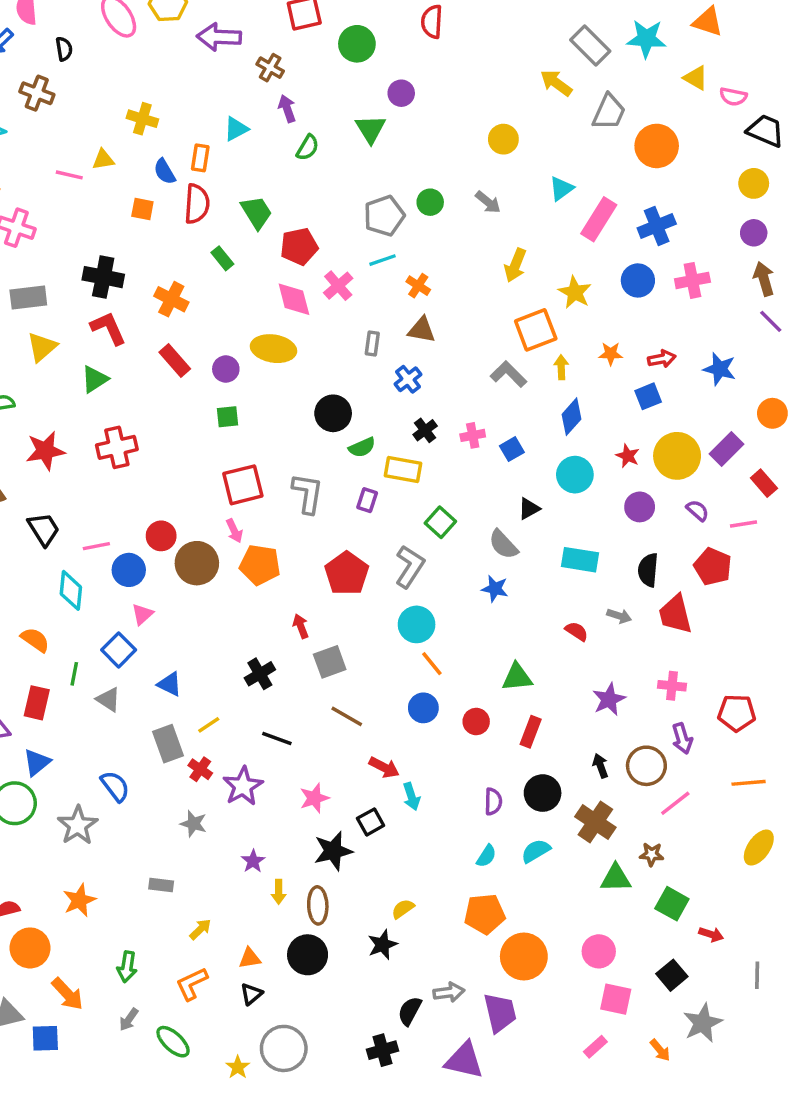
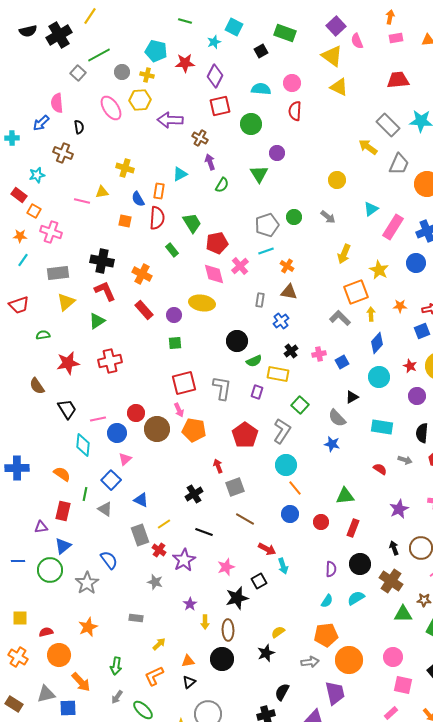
gray arrow: (449, 992) -> (310, 662), moved

